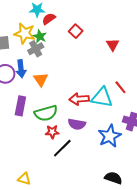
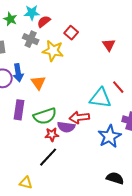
yellow star: (25, 33) -> (53, 51), moved
green star: (40, 36) -> (10, 19), moved
gray cross: (36, 49) -> (31, 39), moved, turned -35
red arrow: (79, 99) -> (79, 117), moved
purple semicircle: (77, 124) -> (66, 127), moved
black line: (62, 148) -> (48, 157), moved

